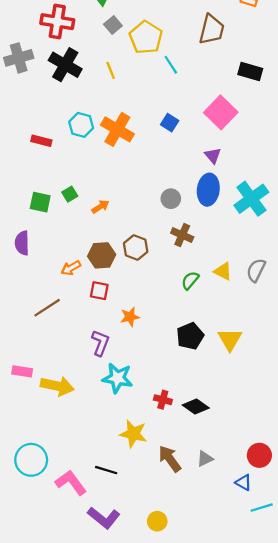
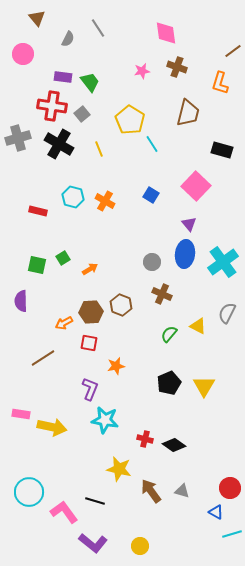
gray square: (113, 25) -> (82, 114), moved
orange cross: (117, 129) -> (105, 201), size x0.7
gray semicircle: (256, 270) -> (227, 313), moved
gray triangle: (205, 459) -> (182, 491), turned 42

